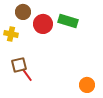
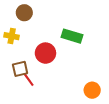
green rectangle: (68, 21) -> (72, 36), moved
red circle: (43, 24) -> (45, 53), moved

